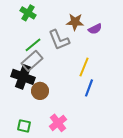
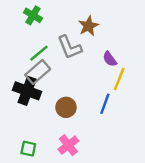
brown star: (75, 22) -> (88, 26), turned -30
purple semicircle: (95, 29) -> (110, 59), moved, turned 80
yellow line: (84, 67) -> (119, 79), moved
brown circle: (40, 91) -> (66, 107), moved

